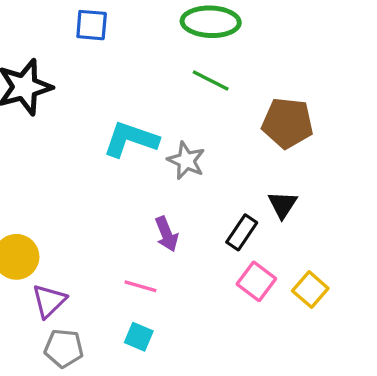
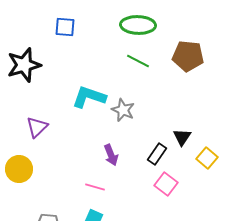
brown pentagon: (287, 123) -> (188, 56), moved
yellow square: (310, 290) -> (207, 158), moved
purple triangle: (49, 301) -> (37, 127), moved

